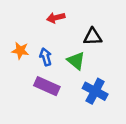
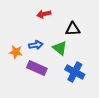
orange star: (20, 51) -> (16, 52), moved
blue arrow: (46, 57) -> (36, 45), turned 96

